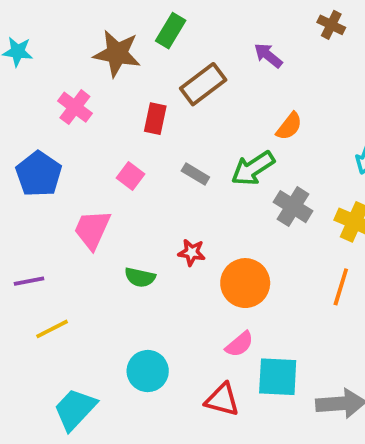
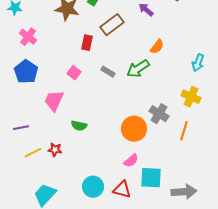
pink cross: (75, 107) -> (28, 37), moved
gray cross: (293, 207) -> (159, 114), moved
red star: (192, 252) -> (55, 150), moved
cyan circle: (148, 371) -> (93, 187), moved

